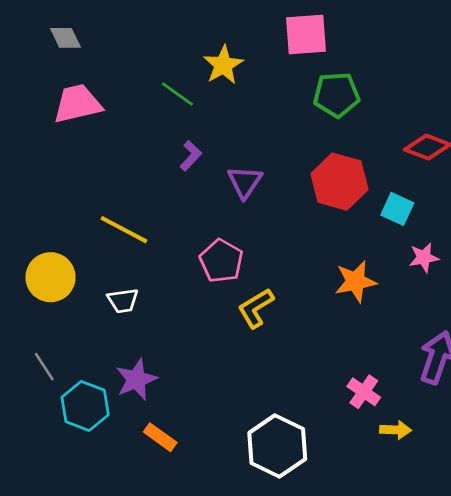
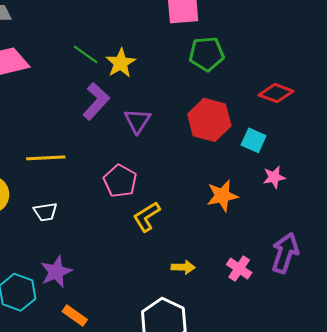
yellow star: (223, 65) -> (121, 63), moved
purple L-shape: (191, 156) -> (96, 101), size x1.6
yellow line: (124, 230) -> (46, 158), turned -30
pink cross: (364, 392) -> (239, 269), moved
yellow arrow: (395, 430) -> (183, 267), moved

